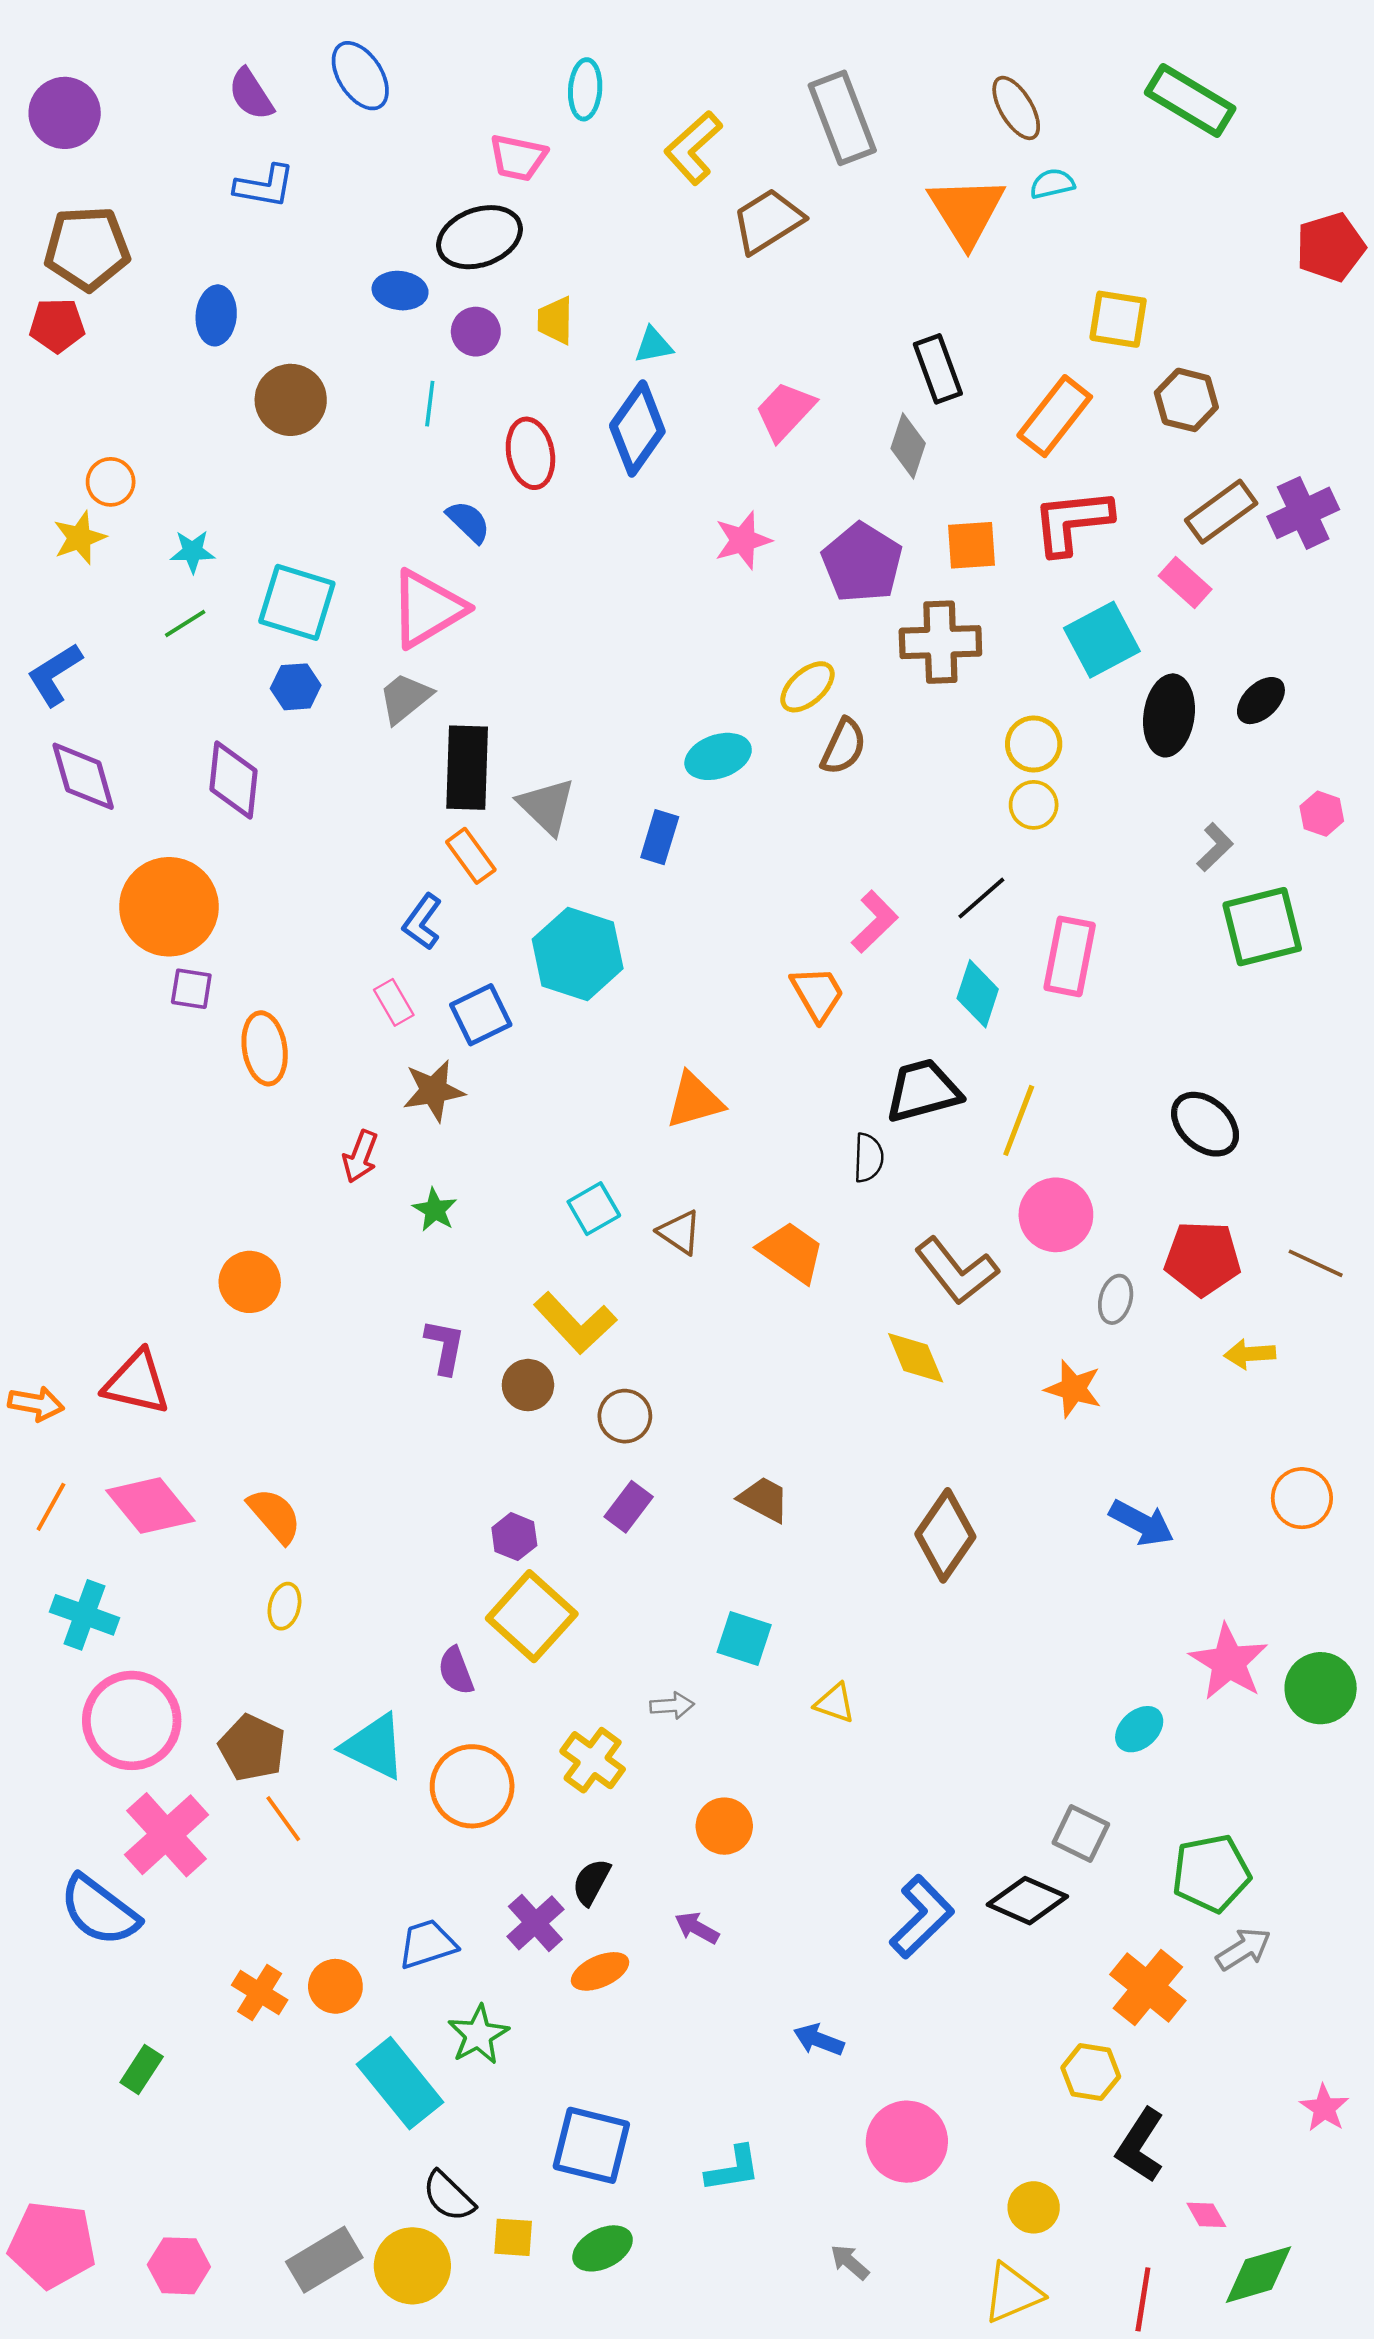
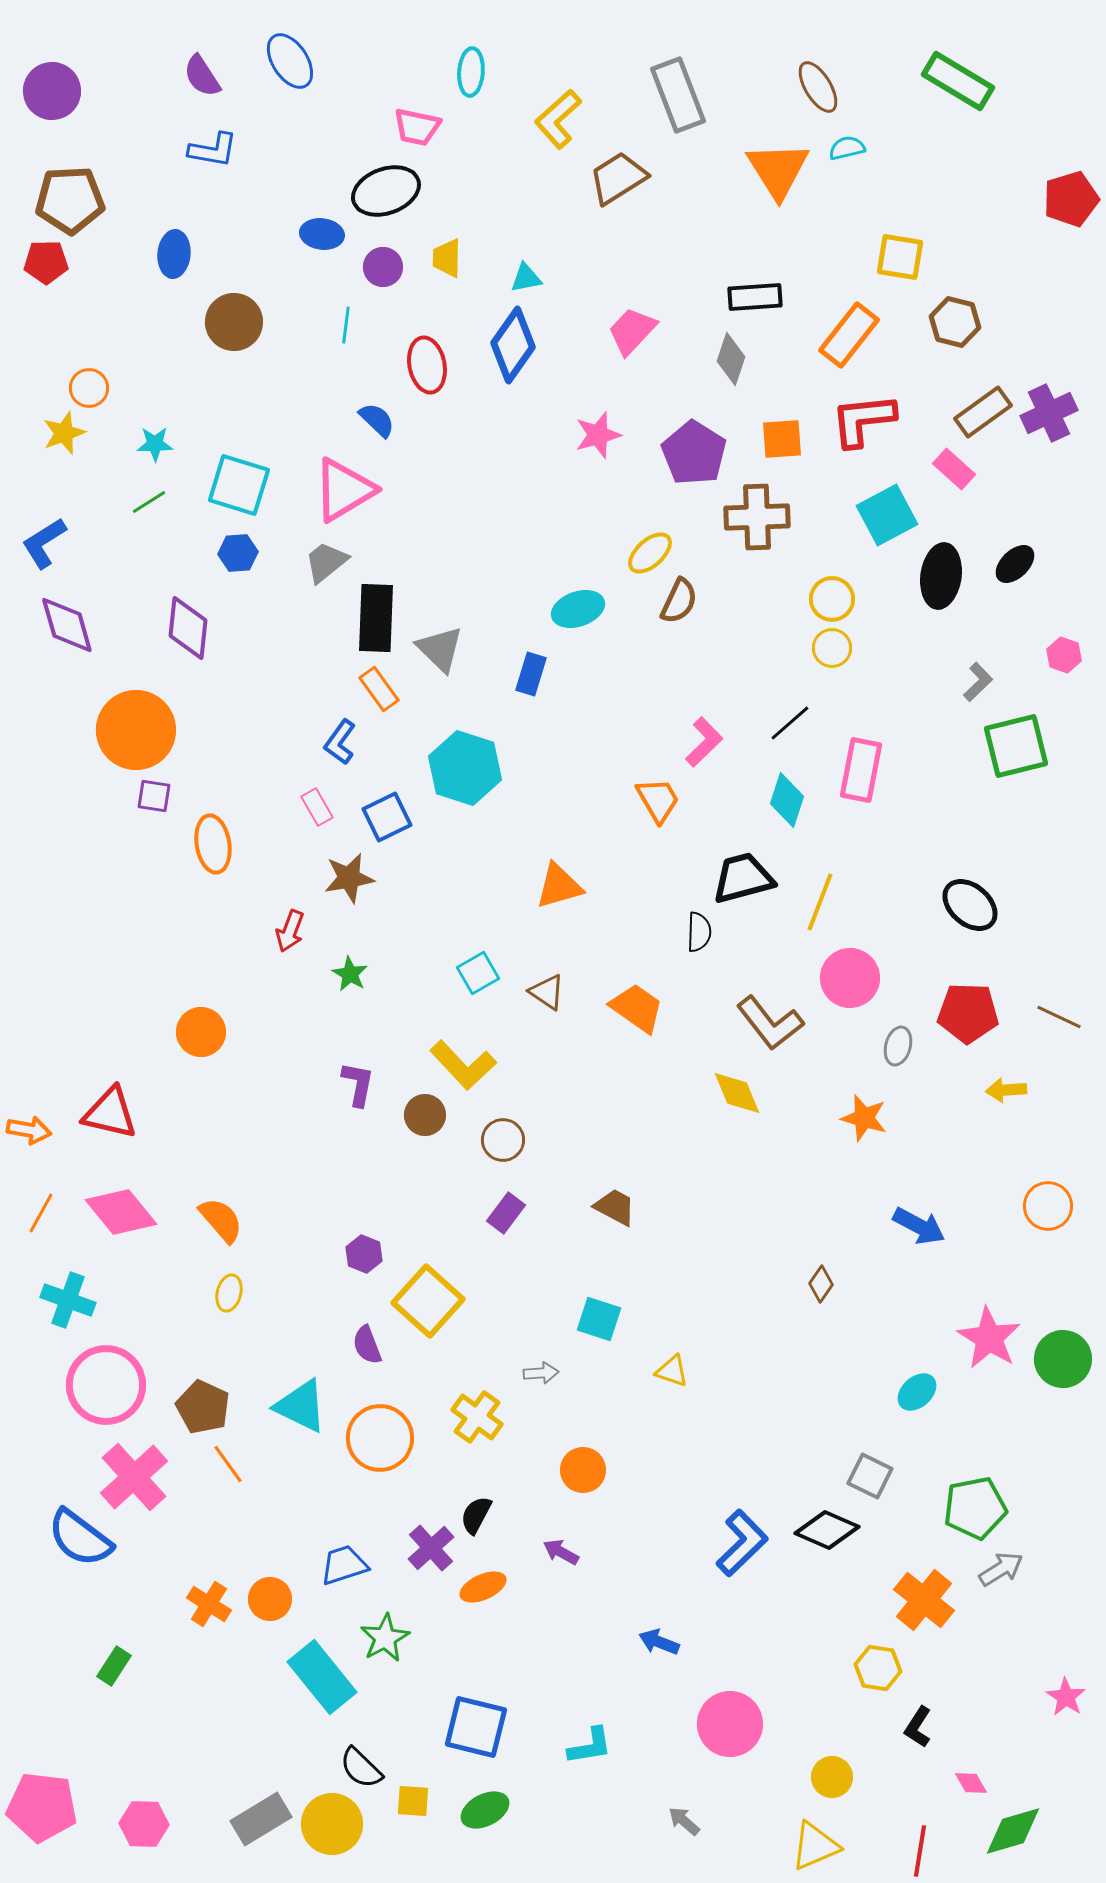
black rectangle: (938, 369) -> (755, 297), turned -74
brown diamond: (945, 1535) -> (821, 1284), moved, size x0.5
purple hexagon: (514, 1537) -> (364, 1254), moved
black L-shape: (1140, 2145) -> (918, 1727), size x0.7

